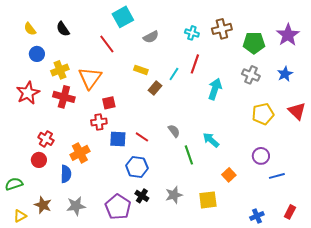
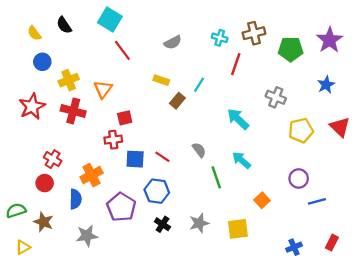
cyan square: (123, 17) -> (110, 19), moved, turned -30
black semicircle: (63, 29) -> (64, 25), moved
red line: (195, 64) -> (236, 64), moved
gray cross: (251, 75) -> (276, 97), moved
orange triangle: (90, 78) -> (103, 89), size x0.7
cyan arrow: (215, 89) -> (238, 119), moved, turned -65
brown star: (43, 205) -> (43, 222), moved
purple pentagon: (118, 207) -> (121, 207), moved

